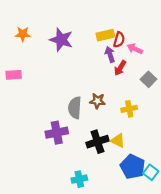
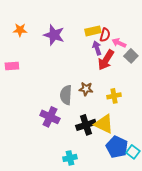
red arrow: (120, 68) -> (106, 60), size x1.5
gray square: (148, 79) -> (131, 56), moved
purple cross: (57, 133) -> (50, 117), turned 36
yellow triangle: (118, 141) -> (104, 124), size x1.5

